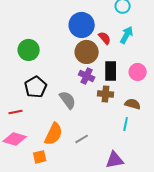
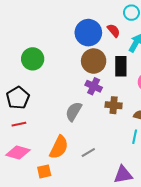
red semicircle: (105, 38) -> (114, 31), moved
black rectangle: (111, 71) -> (121, 66), moved
black pentagon: (36, 87) -> (18, 98), moved
gray semicircle: (68, 100) -> (74, 111), turned -114

